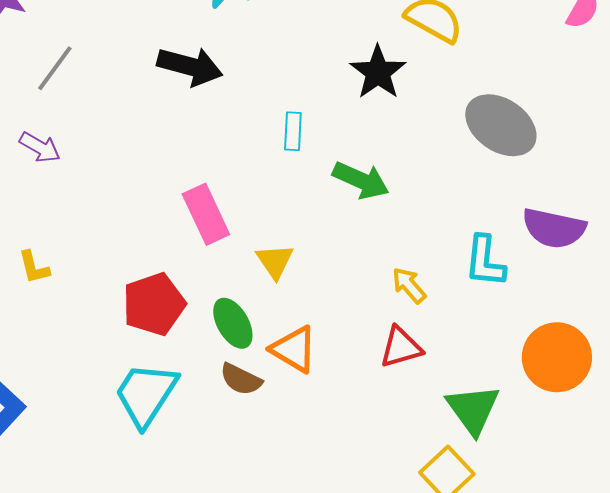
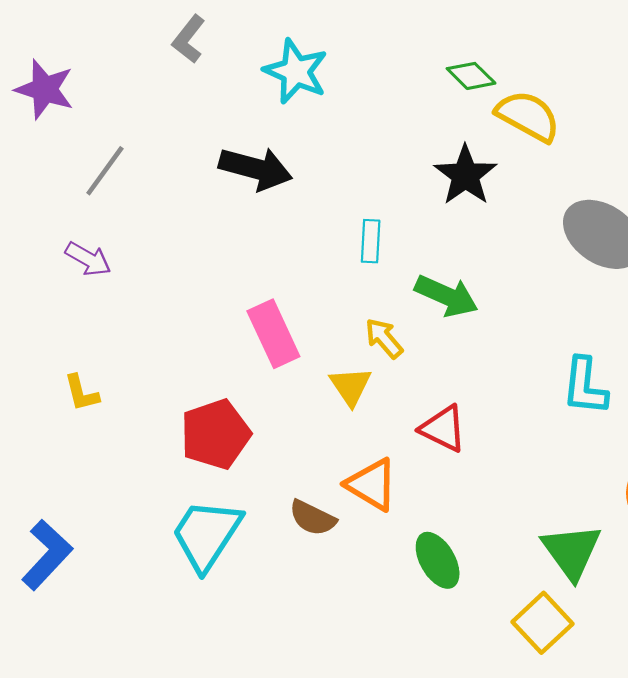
yellow arrow: (409, 285) -> (384, 338), moved
green ellipse: (233, 323) -> (438, 560), moved
red triangle: (401, 347) -> (443, 429), moved, turned 42

